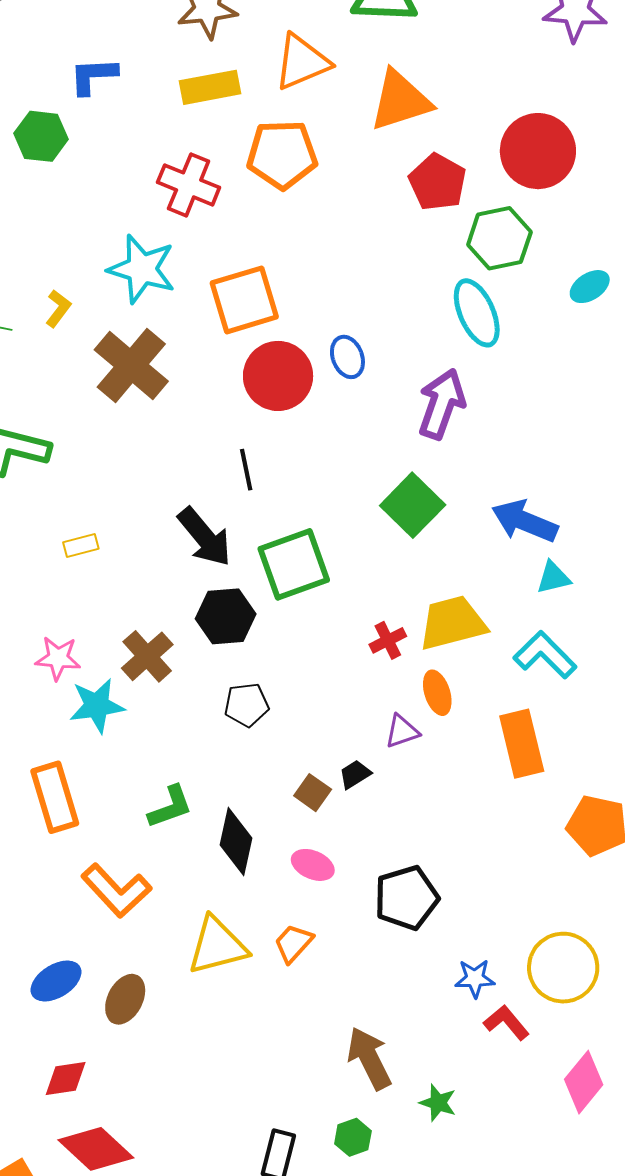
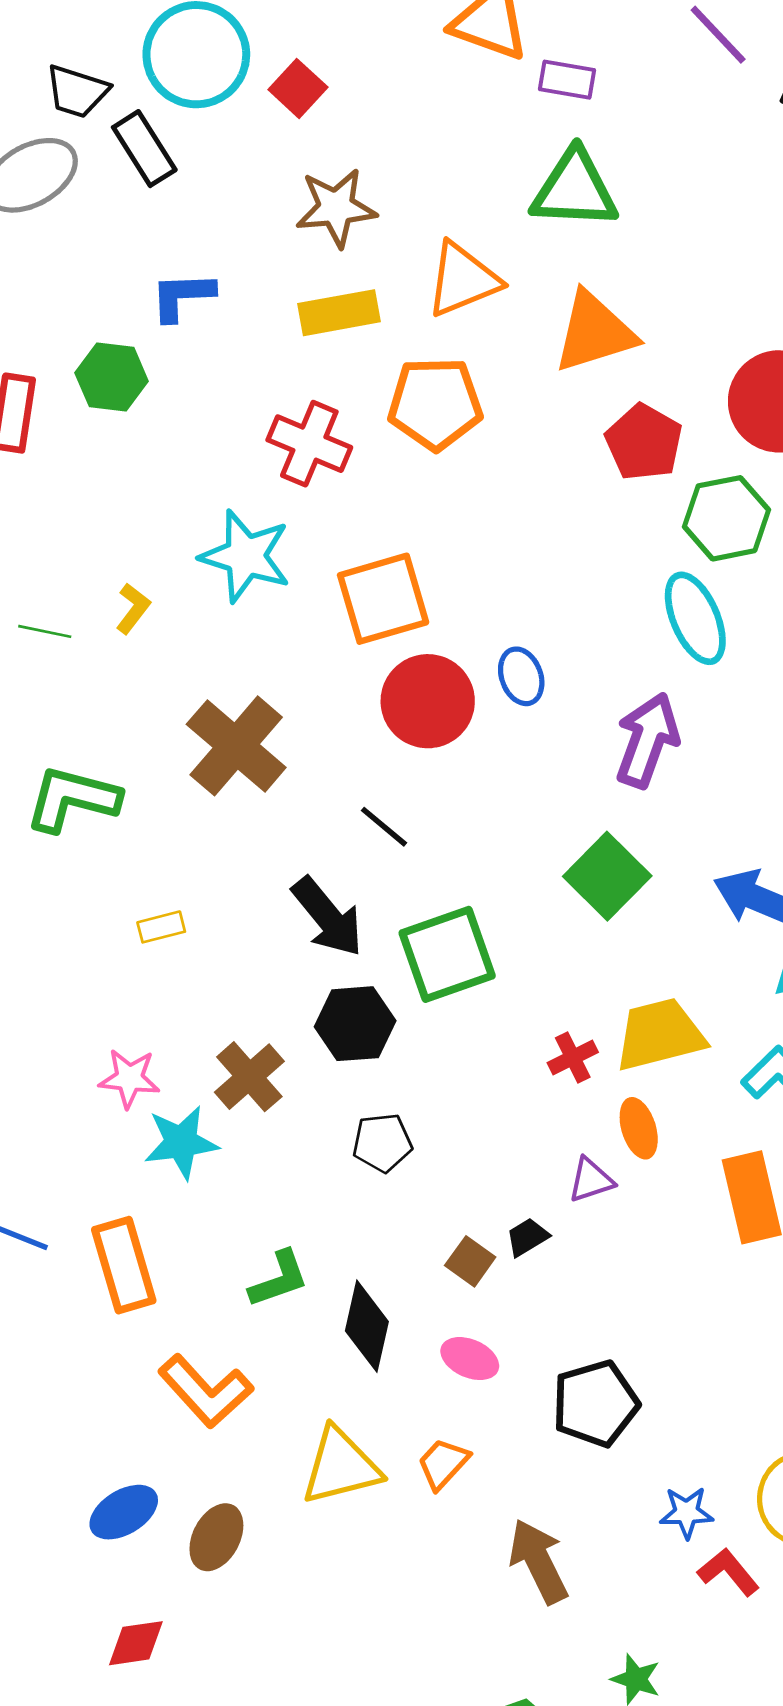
brown cross: (131, 365) -> (236, 746), moved
black line: (246, 470) -> (384, 827), turned -39
brown arrow: (369, 1058) -> (539, 1561), moved

